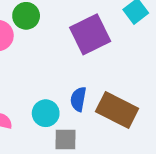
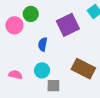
blue semicircle: (78, 99) -> (43, 44), moved

